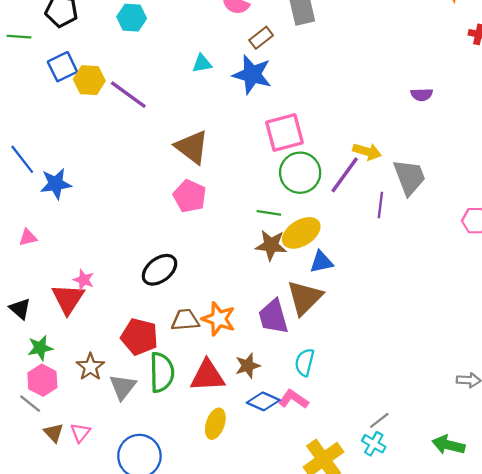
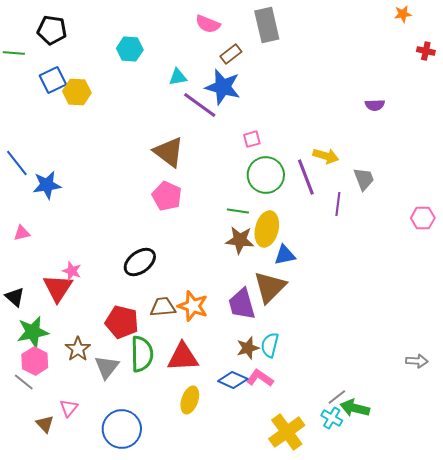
cyan hexagon: (132, 18) -> (130, 49), moved
purple line: (128, 95) -> (200, 105), moved
pink square: (284, 133) -> (252, 139), size x0.5
purple line: (345, 175) -> (306, 177), turned -57
gray trapezoid: (409, 177) -> (364, 179), size x0.7
yellow ellipse: (301, 233) -> (267, 229), turned -44
green star: (40, 348) -> (33, 332), size x1.4
brown star: (248, 366) -> (248, 348), moved
brown triangle: (54, 433) -> (45, 424), moved
green arrow: (448, 445) -> (355, 408), moved

